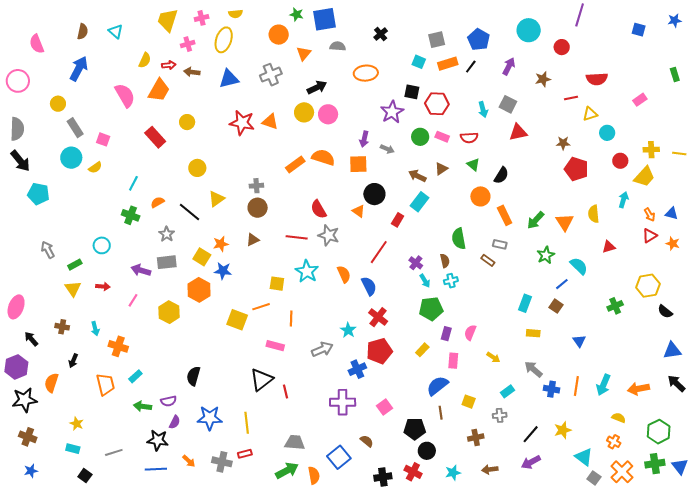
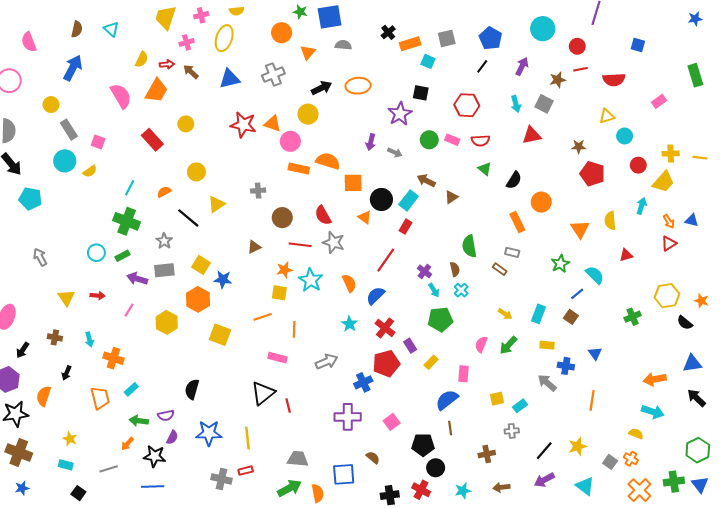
blue square: (639, 30) -> (638, 45), moved
orange rectangle: (448, 64) -> (410, 44), moved
brown arrow: (192, 72) -> (191, 72), turned 35
orange ellipse: (366, 73) -> (358, 86), moved
green rectangle: (675, 74) -> (695, 75), size x1.5
red line: (571, 98) -> (580, 69), moved
red hexagon: (437, 104) -> (467, 105), moved
gray square: (508, 104) -> (544, 104), moved
cyan arrow: (483, 109) -> (516, 104), moved
pink circle: (328, 114) -> (290, 141), moved
orange rectangle: (295, 164) -> (299, 168), turned 48
orange square: (358, 164) -> (353, 183), moved
brown triangle: (441, 169) -> (451, 197), moved
orange circle: (480, 196) -> (541, 202), moved
orange semicircle: (157, 202) -> (164, 192), moved
cyan rectangle: (419, 202) -> (409, 200), moved
brown circle: (258, 208) -> (282, 218), moved
green cross: (131, 215) -> (127, 221), size x1.4
green arrow: (536, 220) -> (508, 345), moved
orange star: (673, 243) -> (701, 301), moved
orange star: (221, 244) -> (285, 270), moved
green rectangle: (75, 265) -> (123, 256), moved
cyan cross: (451, 281) -> (461, 290), turned -32
blue semicircle: (369, 286) -> (375, 296), turned -108
yellow square: (237, 320) -> (220, 335), moved
cyan star: (348, 330) -> (349, 324), moved
purple rectangle: (446, 334) -> (410, 346), moved, turned -48
black arrow: (31, 339) -> (23, 350), turned -105
yellow arrow: (493, 357) -> (505, 314), moved
cyan arrow: (603, 385) -> (653, 412), moved, turned -95
blue cross: (551, 389) -> (566, 366), moved
orange arrow: (638, 389) -> (655, 379), moved
yellow square: (469, 402) -> (497, 399), moved, turned -32
green hexagon: (659, 432) -> (698, 450), moved
brown cross: (28, 437) -> (19, 453), size x1.4
blue square: (339, 457) -> (344, 474), turned 35
cyan triangle: (584, 457) -> (585, 486), moved
orange arrow: (189, 461) -> (127, 444), moved, turned 88
gray square: (594, 478) -> (610, 462), moved

